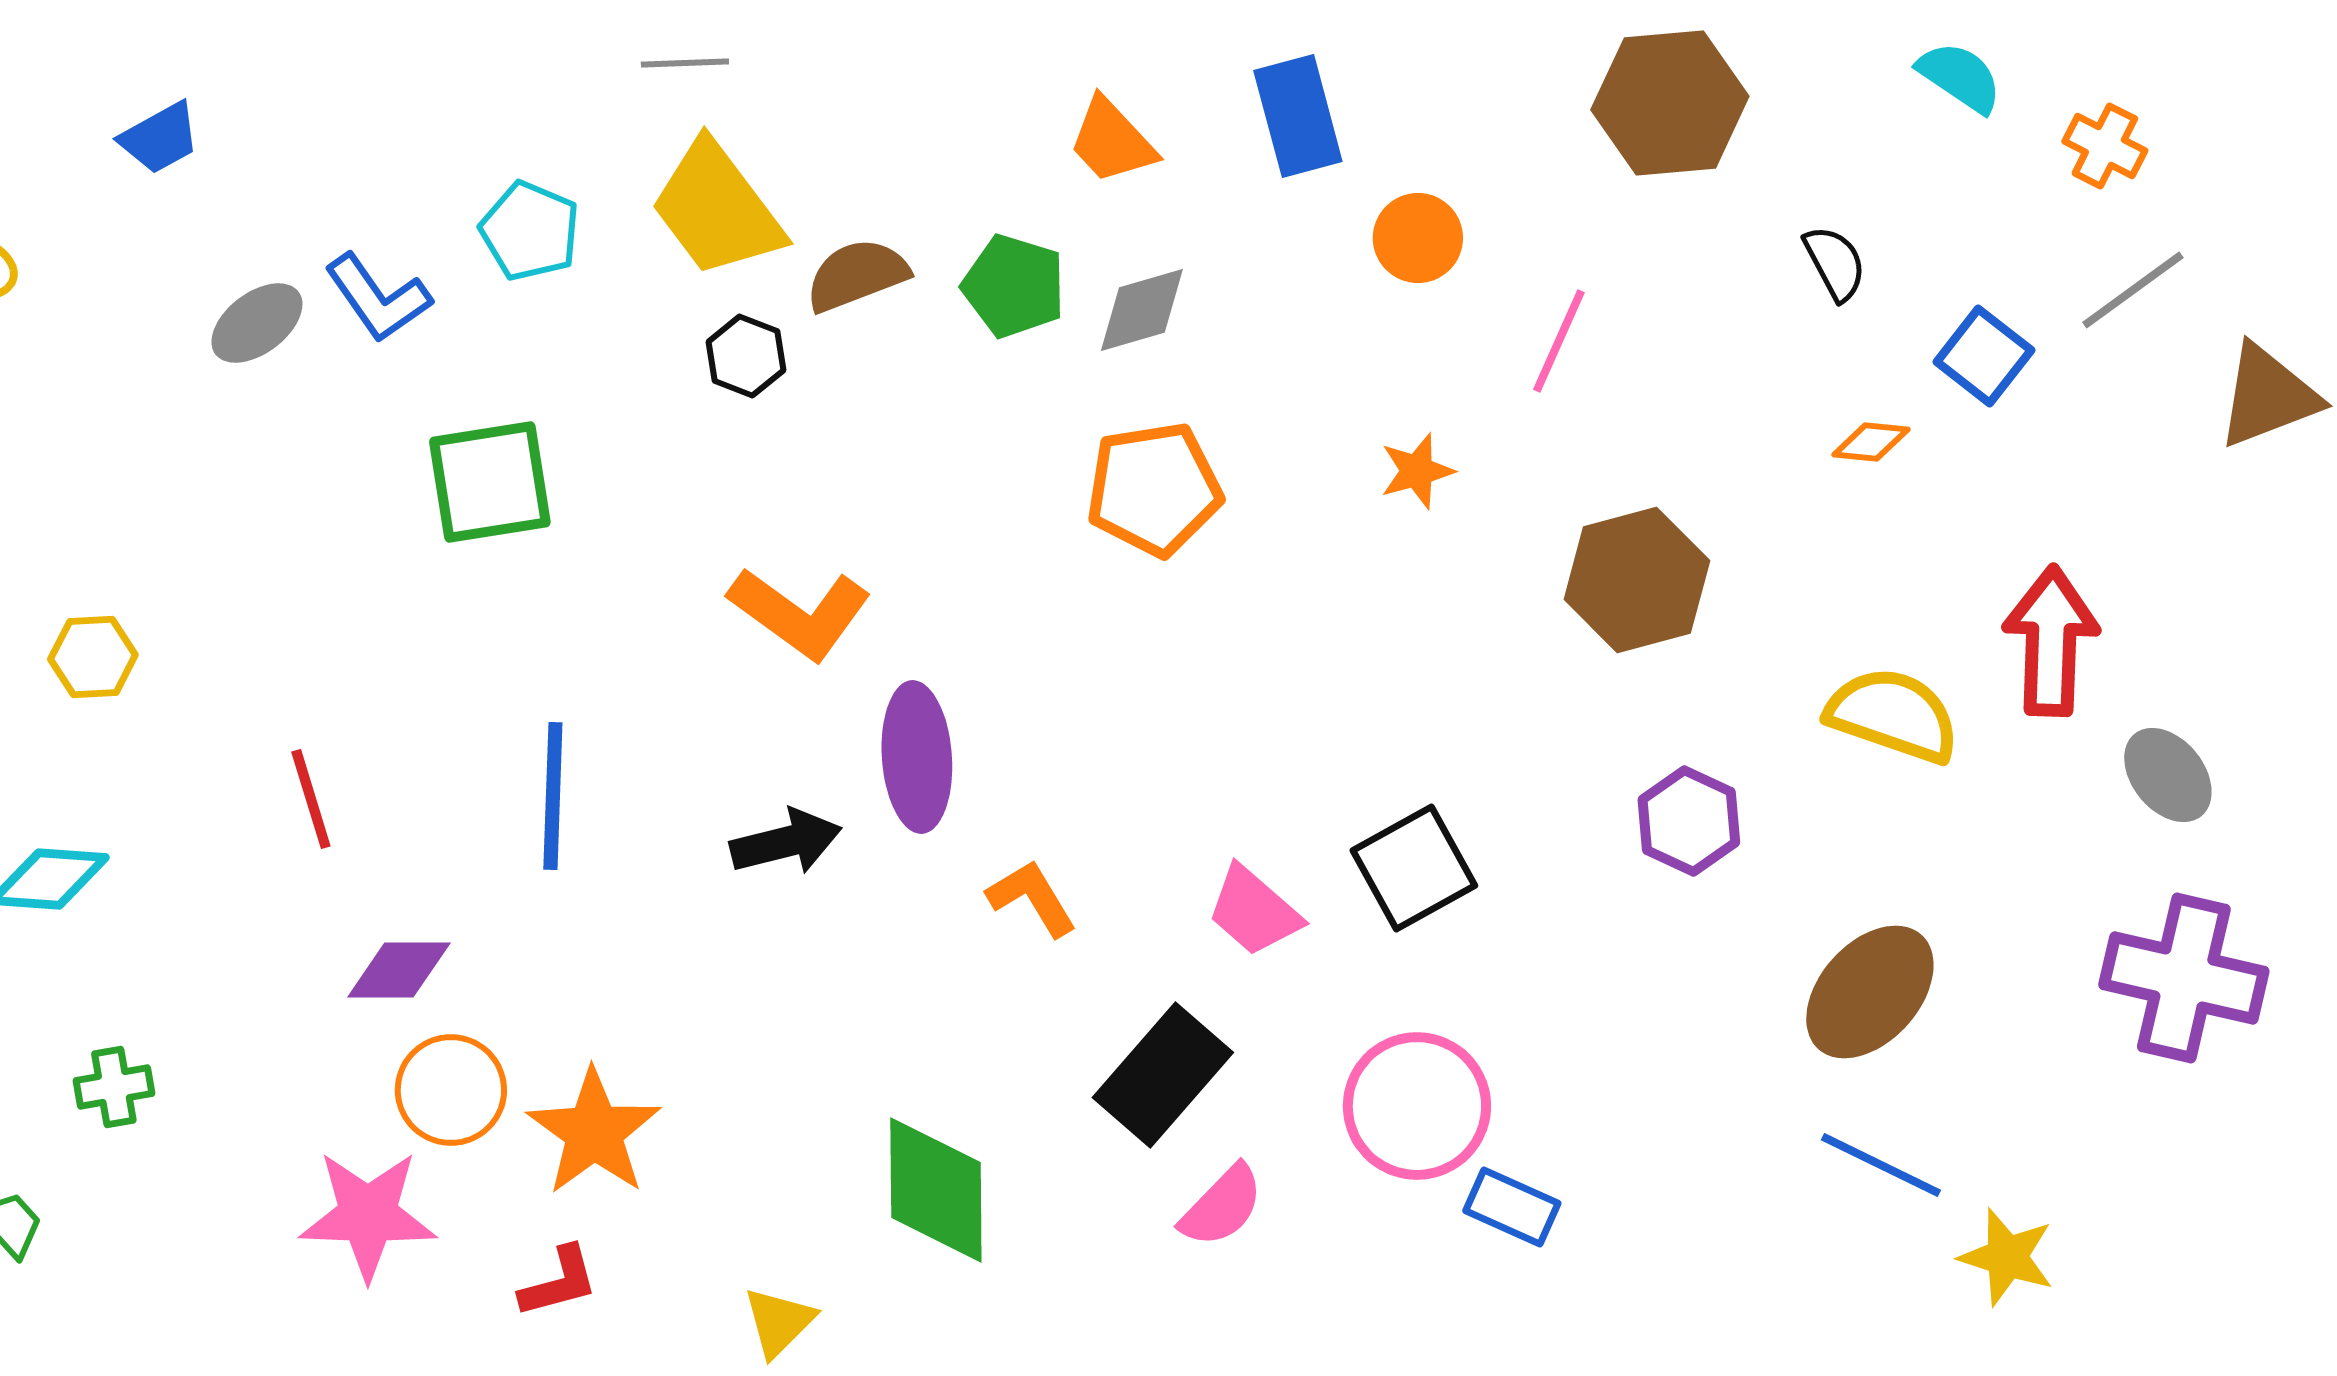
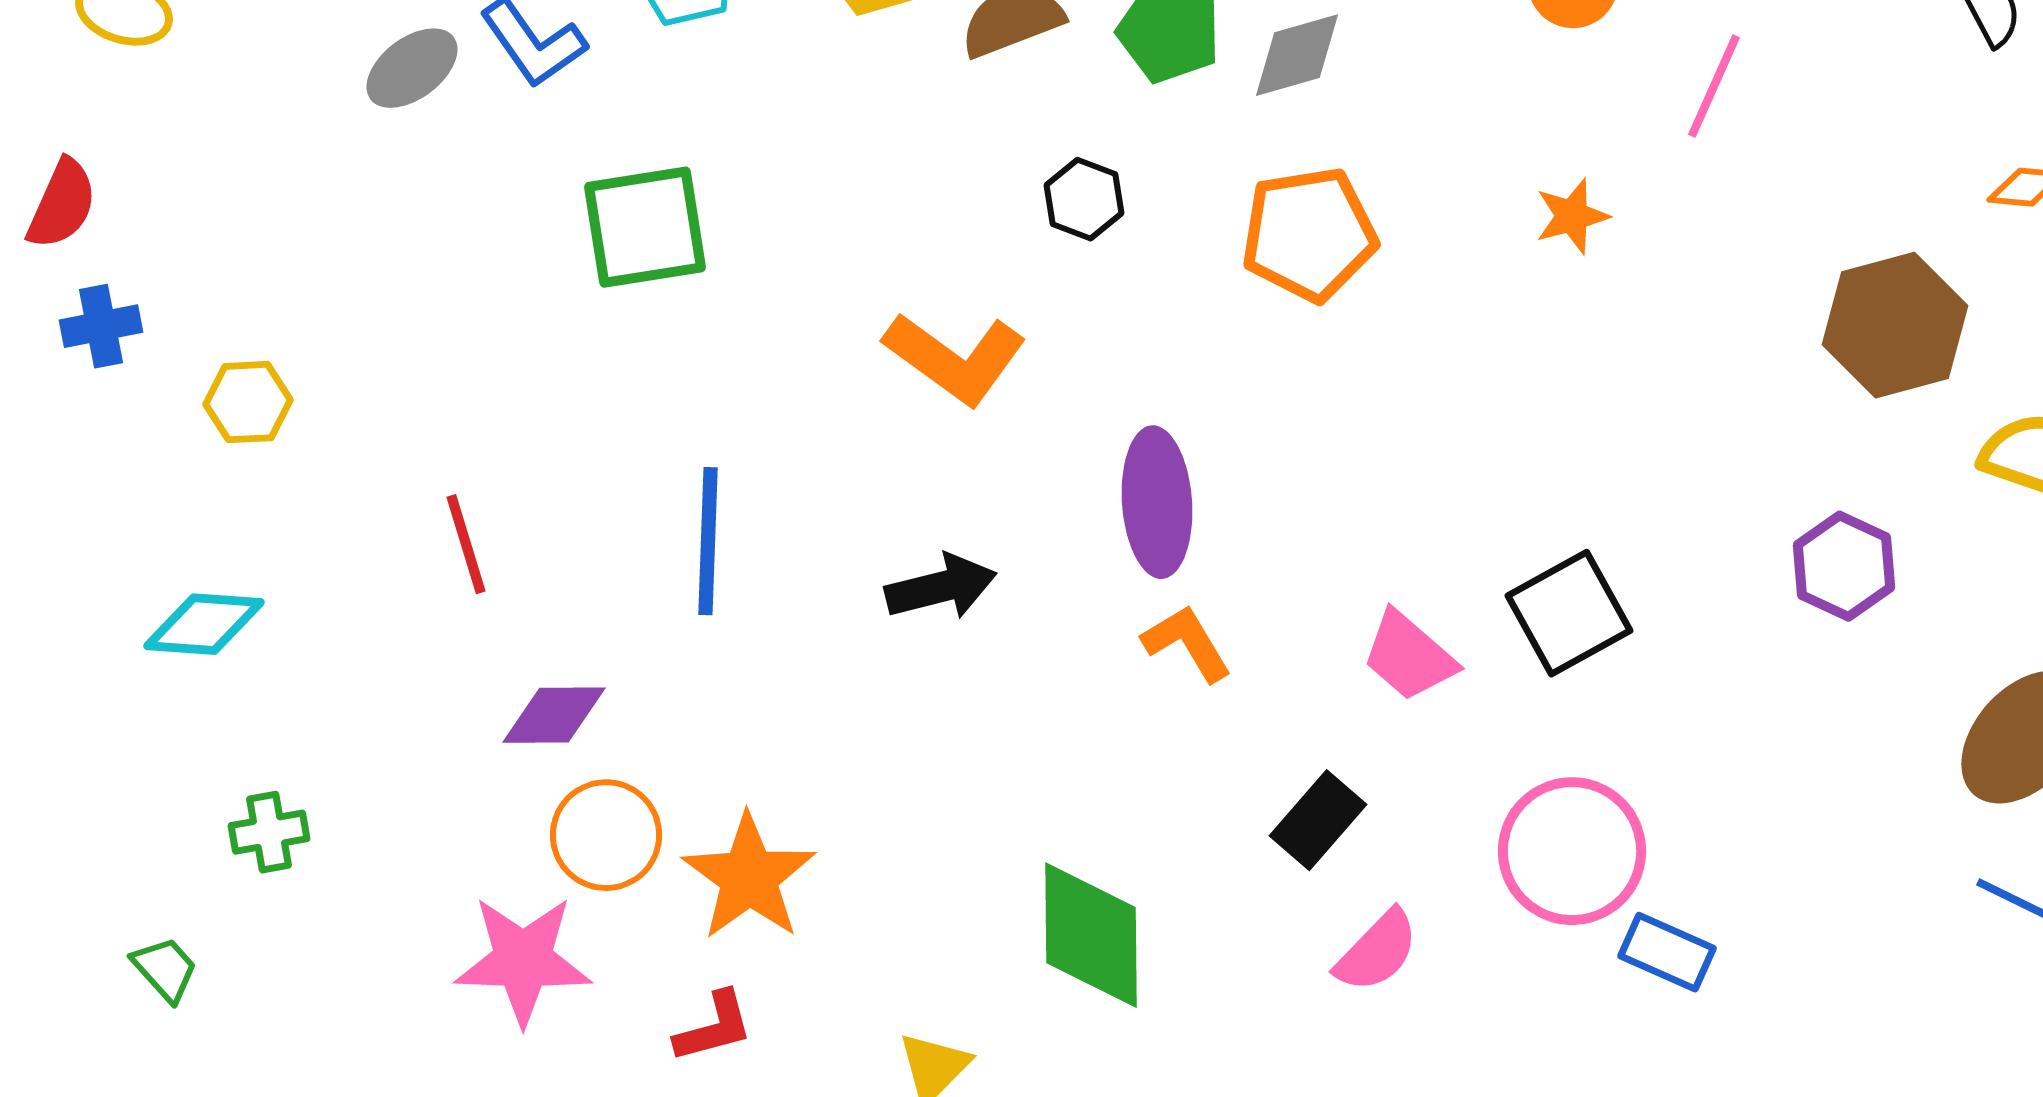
black hexagon: (746, 356) -> (1084, 199), moved
brown hexagon: (1637, 580) -> (1895, 325), moved
purple ellipse: (917, 757) -> (1157, 502), moved
black rectangle: (1163, 1075) -> (1318, 820), size x0.7

